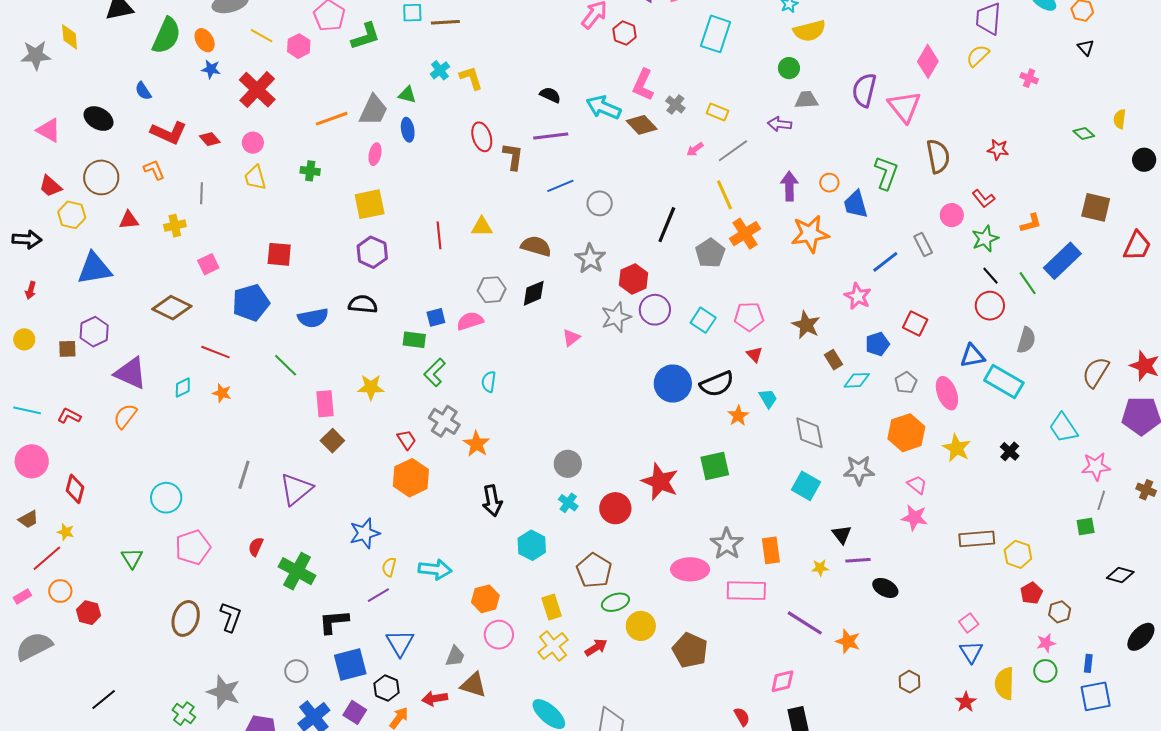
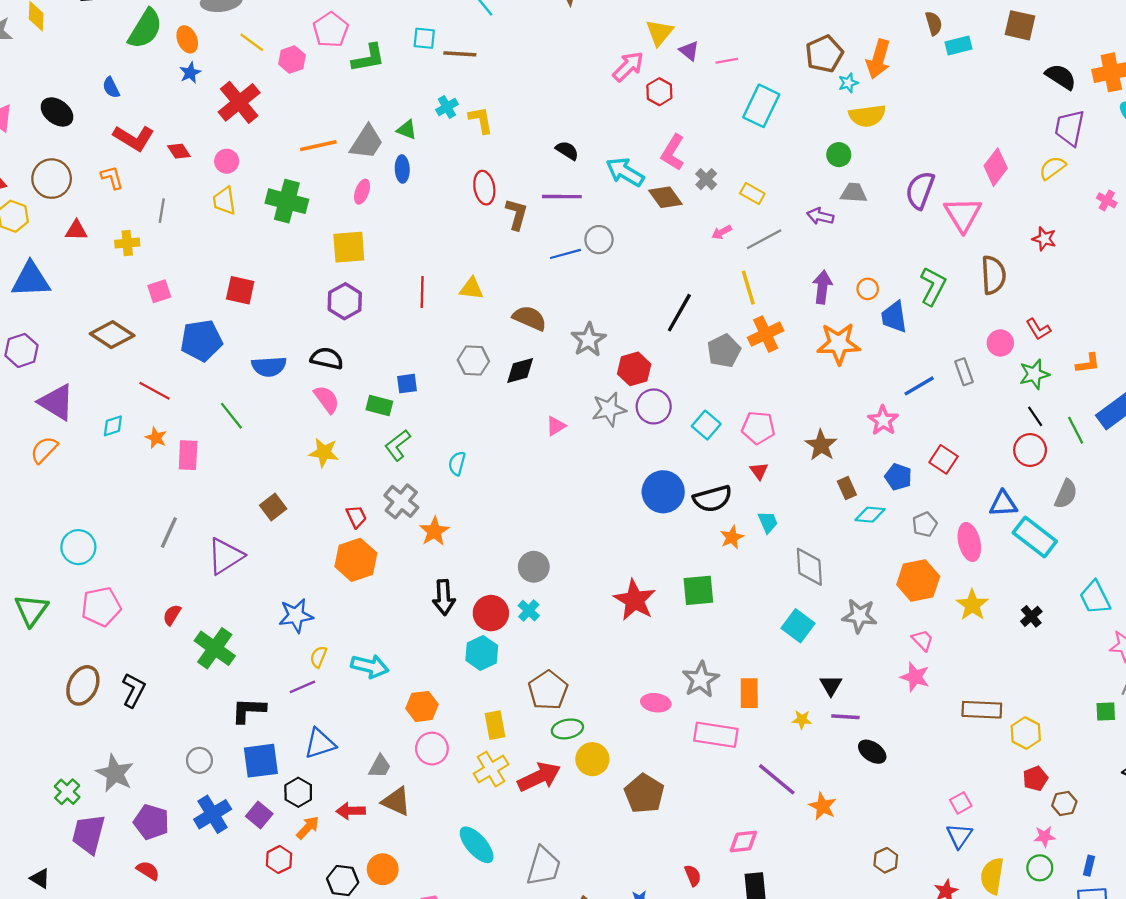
blue star: (211, 69) -> (190, 73), turned 30
red star: (998, 150) -> (1044, 239), moved
green cross: (310, 171) -> (287, 201), size x1.8
gray circle: (600, 203) -> (599, 240), moved
pink semicircle: (470, 321) -> (327, 399), moved, turned 64
blue pentagon: (877, 344) -> (898, 477), turned 30
pink rectangle: (325, 404) -> (188, 455), moved
red circle: (615, 508) -> (491, 613), moved
green triangle: (132, 558) -> (31, 610), size x1.4
pink ellipse: (690, 569) -> (656, 703), size x0.7
blue triangle: (400, 643) -> (320, 744), turned 36
red arrow: (596, 647) -> (539, 777), size x1.6

